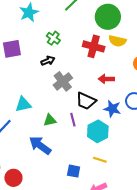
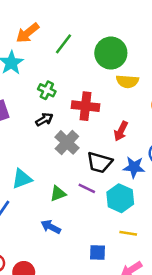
red cross: (94, 46) -> (85, 106), moved
red arrow: (106, 79) -> (121, 131), turned -56
purple line: (73, 120) -> (87, 188), turned -40
blue arrow: (40, 145) -> (51, 227), size x0.7

